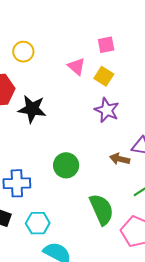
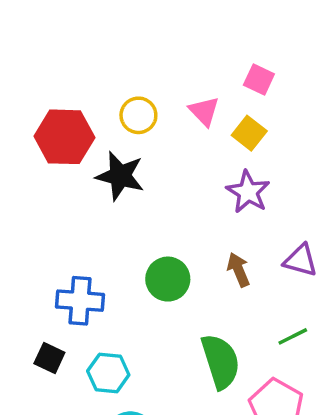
pink square: (106, 45) -> (259, 79), turned 30
yellow circle: (23, 52) -> (138, 115), moved
brown arrow: (120, 159) -> (239, 270), moved, turned 48

